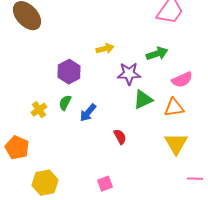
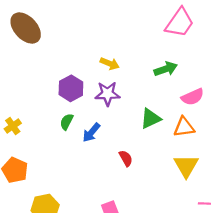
yellow arrow: (105, 49) -> (110, 64), turned 36
purple star: (129, 74) -> (108, 94), moved
yellow cross: (39, 110) -> (13, 126), moved

